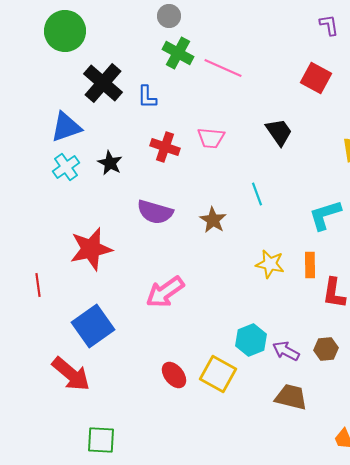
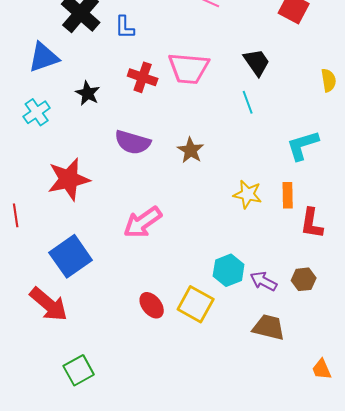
pink trapezoid: (211, 138) -> (189, 68), size x1.5
cyan cross: (66, 167) -> (37, 112), moved
cyan line: (257, 194) -> (248, 102), moved
green square: (101, 440) -> (79, 370), turned -32

